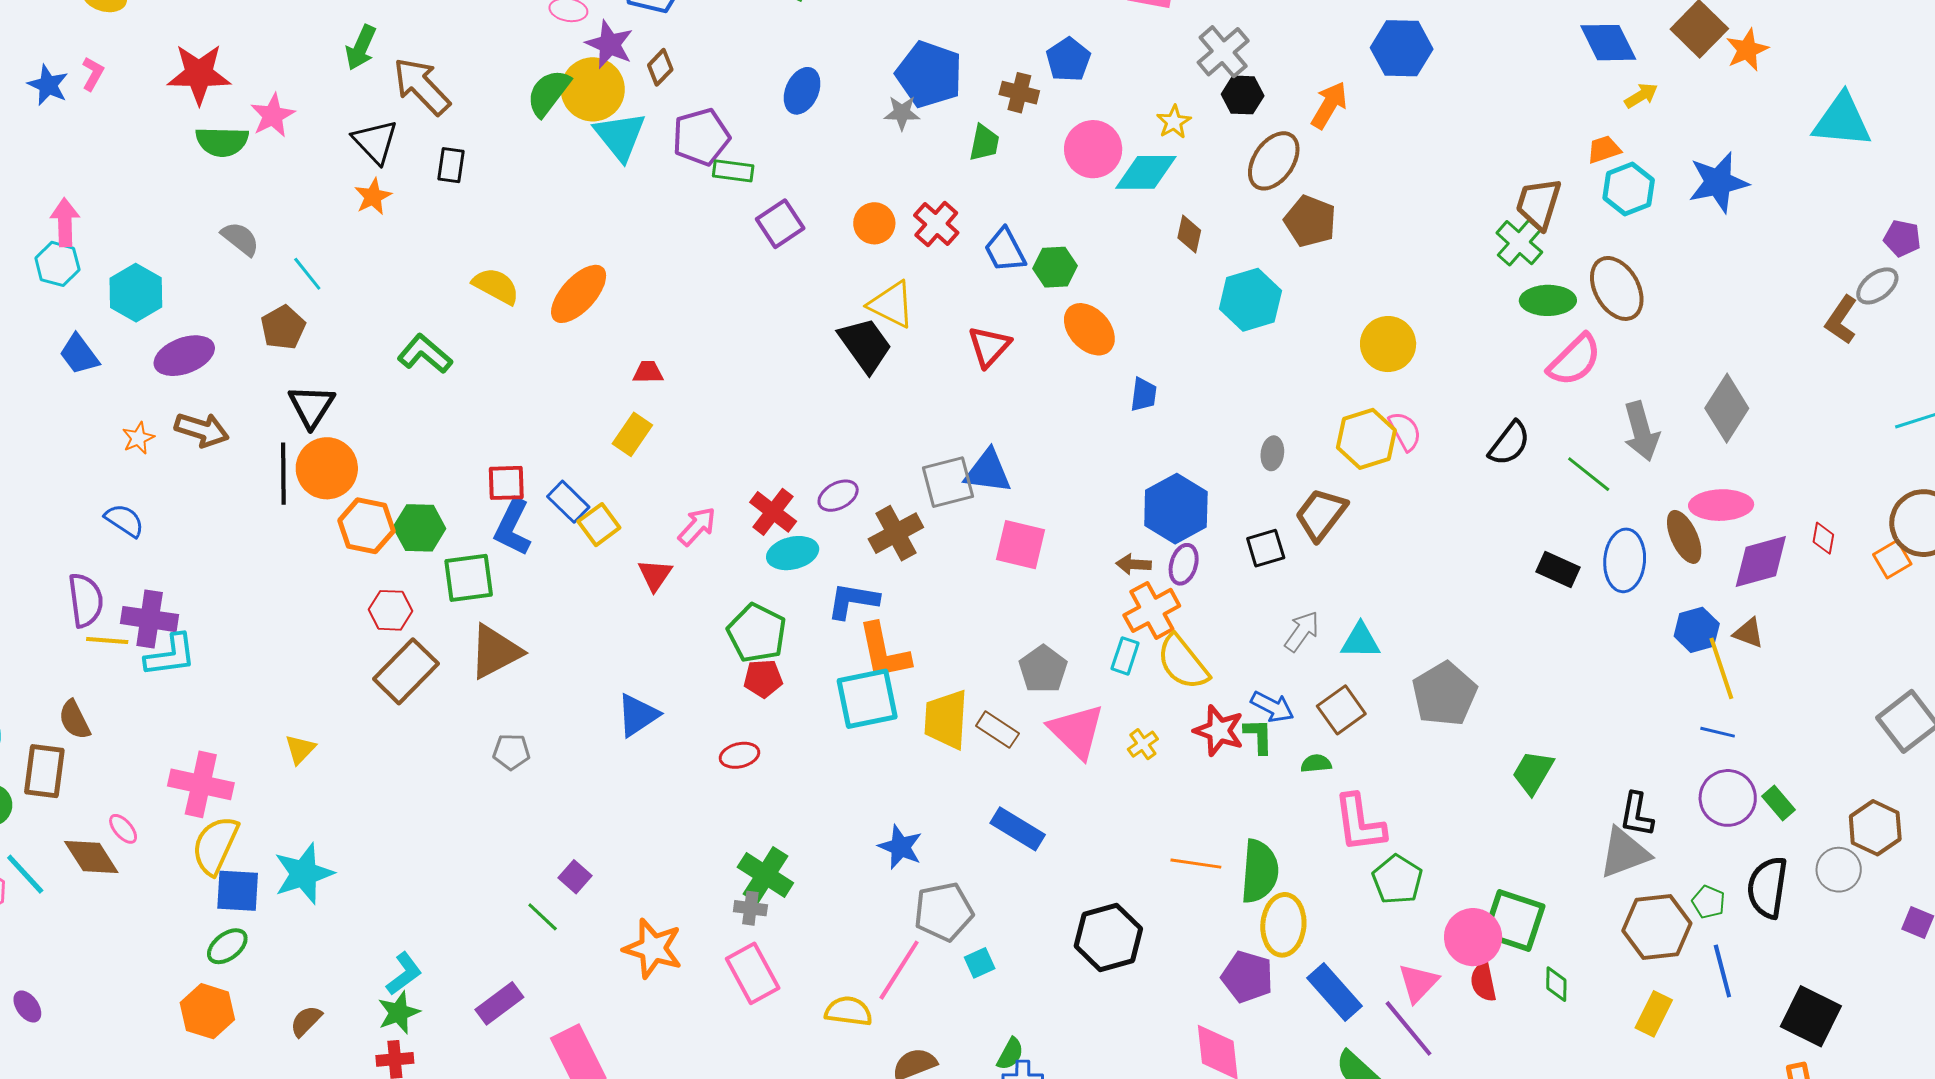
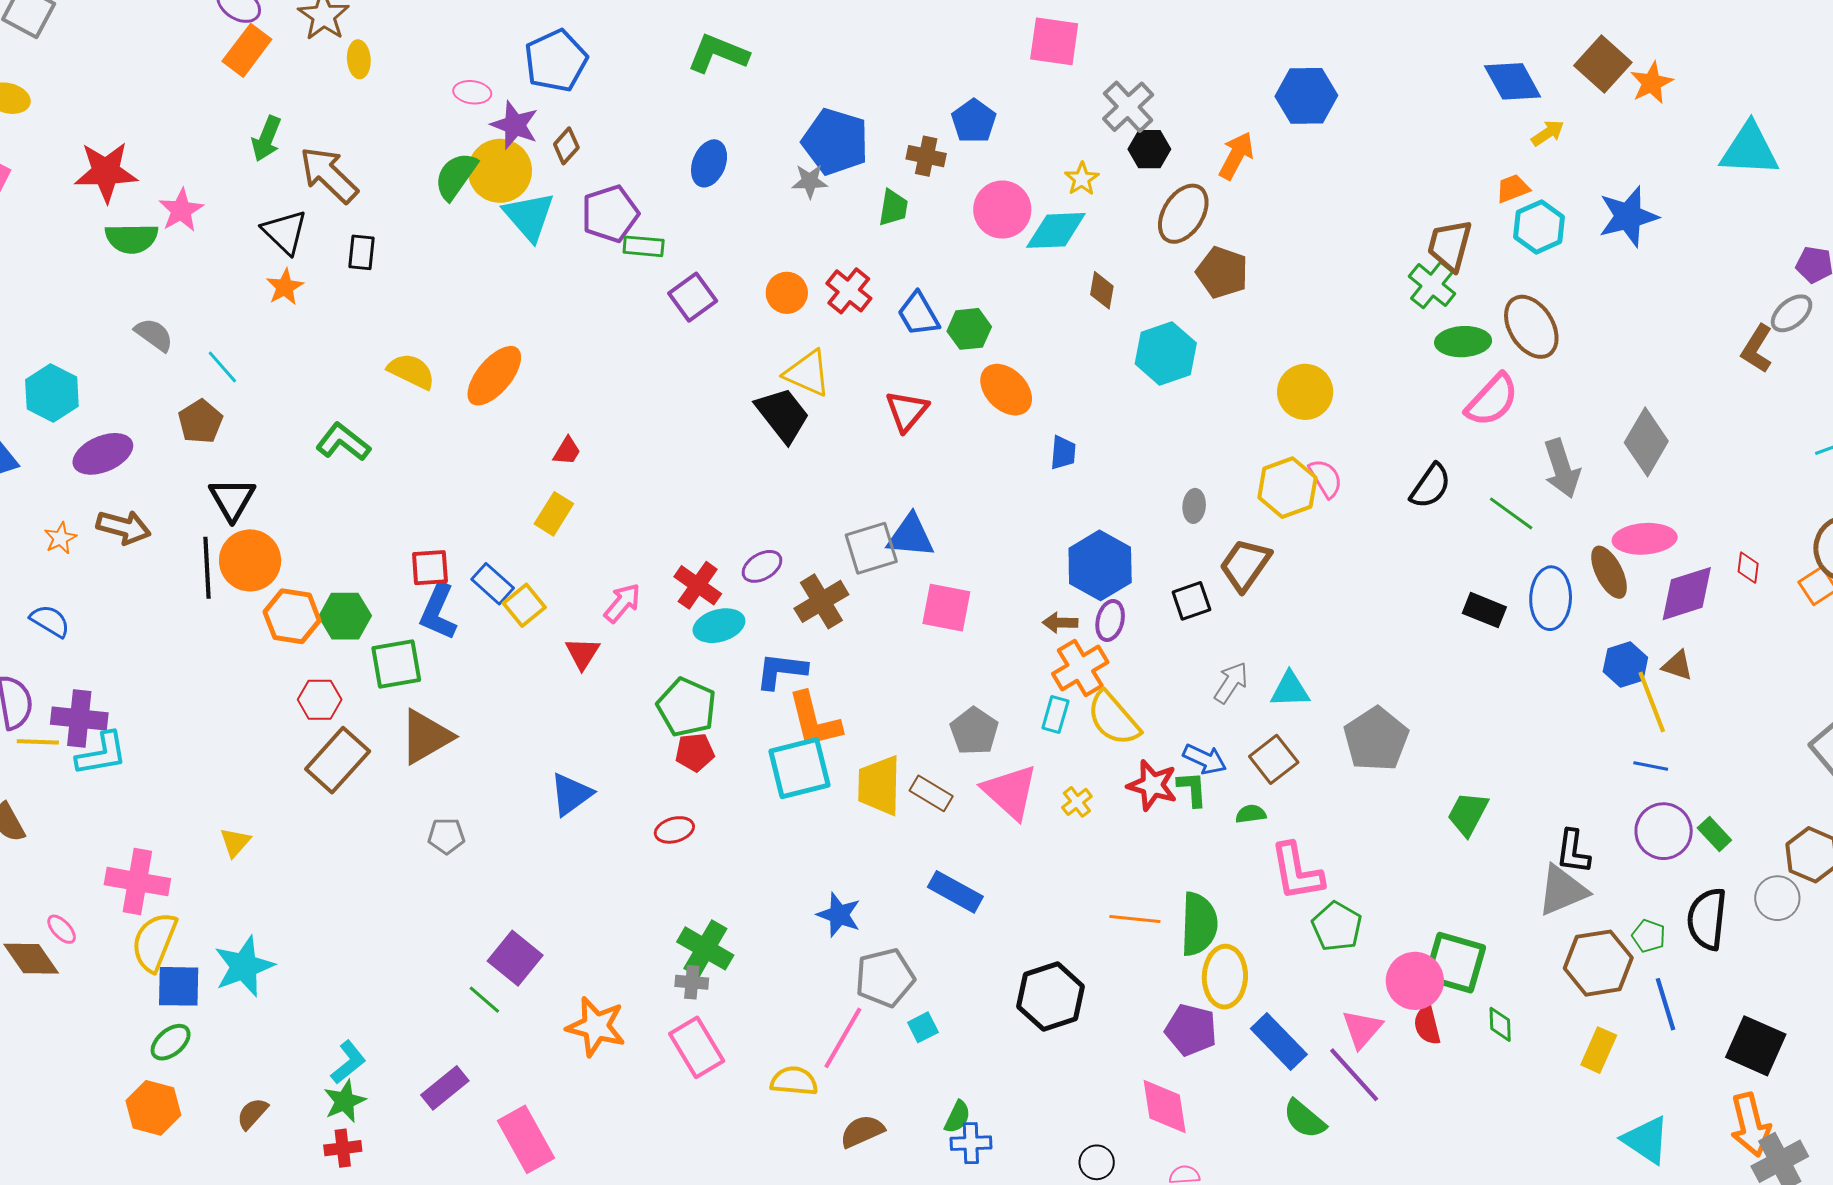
red trapezoid: (648, 372) -> (567, 451), turned 124
purple square: (575, 877) -> (515, 958), size x1.6

